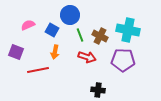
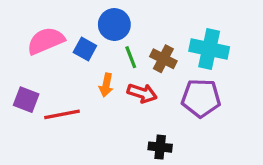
pink semicircle: (28, 25) -> (46, 41), size x1.6
purple square: (16, 52) -> (26, 100), moved
orange arrow: (55, 52) -> (106, 85), moved

